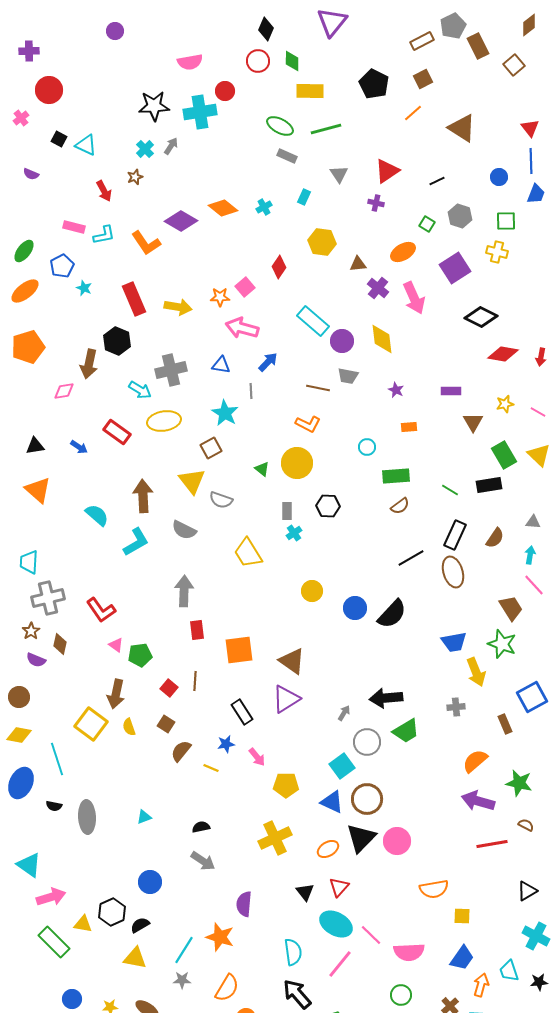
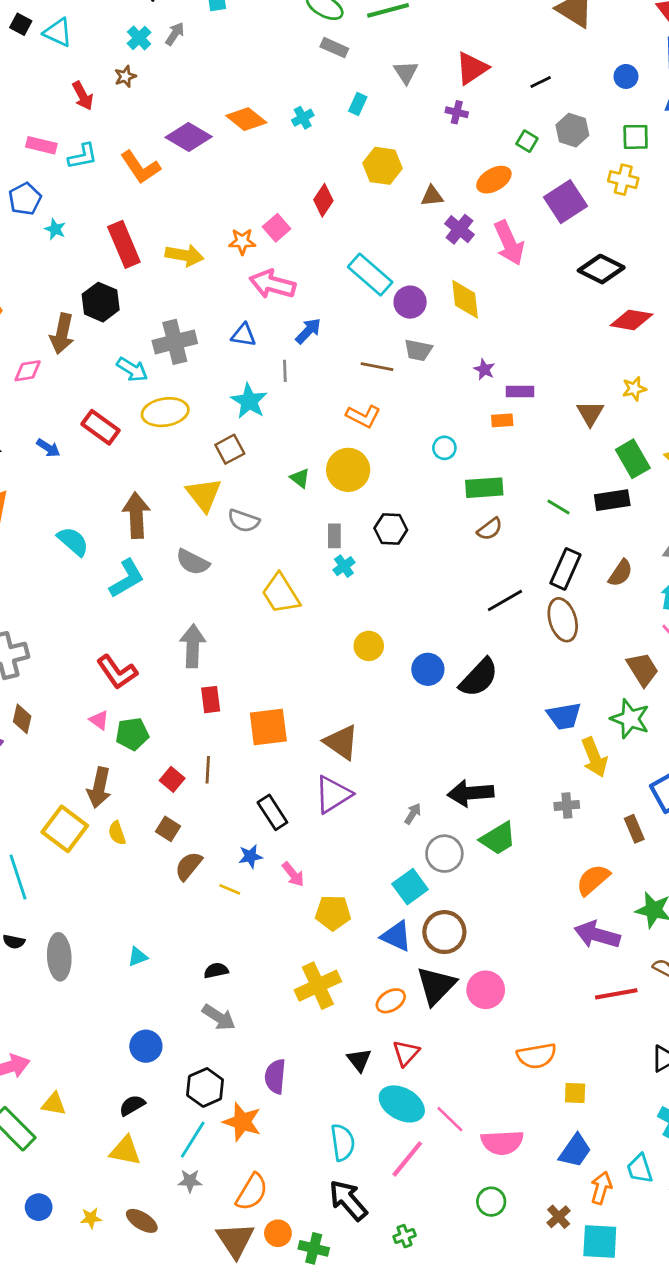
purple rectangle: (451, 391) -> (520, 391), moved
red L-shape: (101, 610) -> (117, 672), moved
black hexagon: (112, 912) -> (205, 1087), moved

